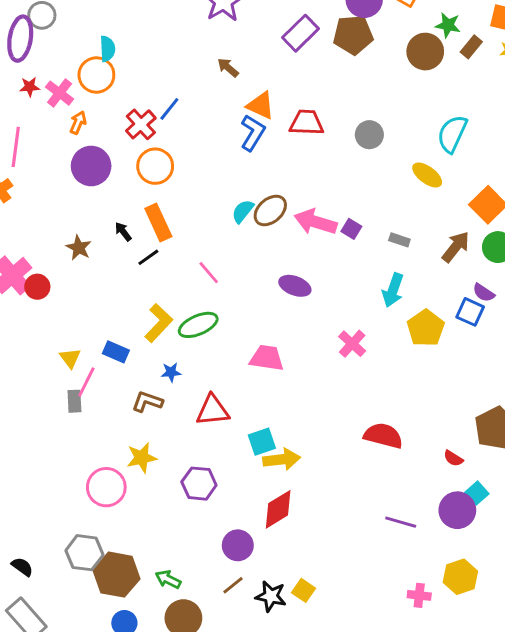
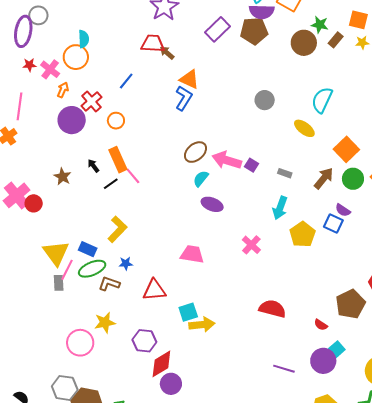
red trapezoid: (307, 123) -> (153, 43), moved
red cross: (141, 124) -> (91, 101), moved
orange circle: (155, 166) -> (116, 121), size x0.7
cyan semicircle: (243, 211) -> (201, 179), moved
pink line: (209, 273) -> (133, 176), moved
green ellipse: (198, 325) -> (92, 269), moved
yellow triangle: (70, 358) -> (56, 253), size x1.8
red diamond: (278, 509) -> (161, 364), moved

